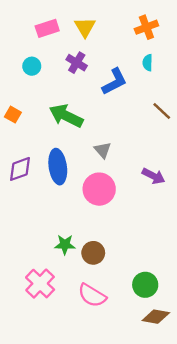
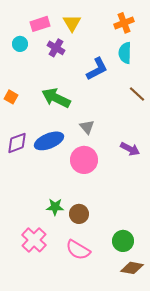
purple cross: (77, 63) -> (56, 48), moved
cyan semicircle: (148, 63) -> (125, 53), size x1.5
cyan circle: (32, 66) -> (20, 44), moved
blue ellipse: (58, 167) -> (49, 141), turned 76

